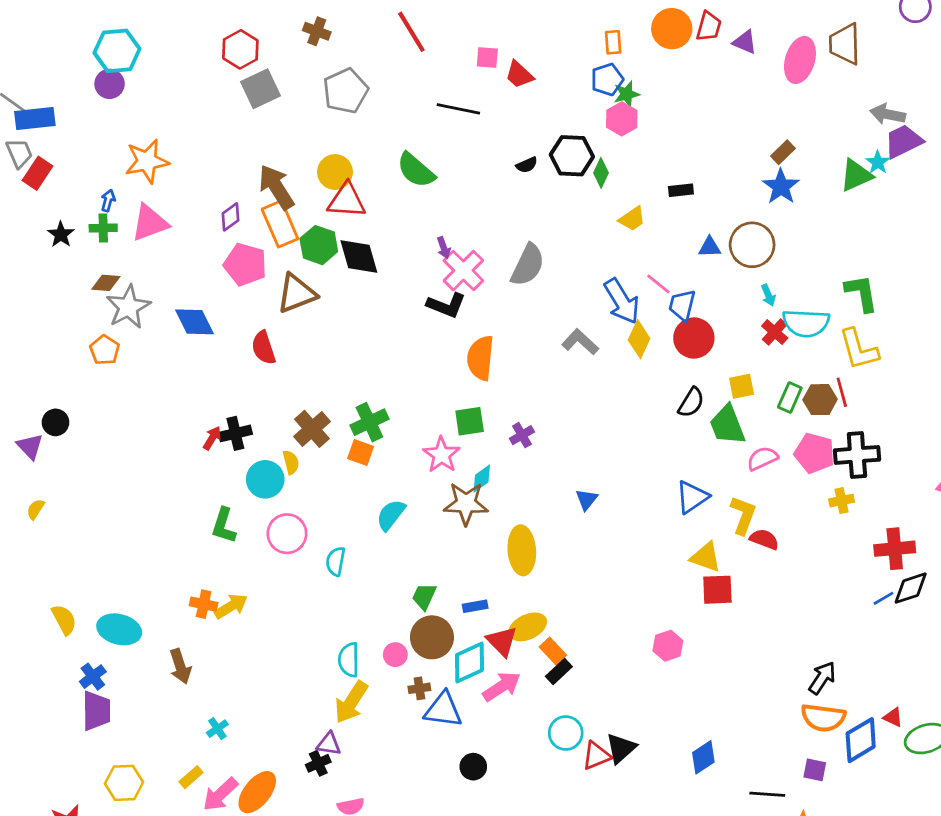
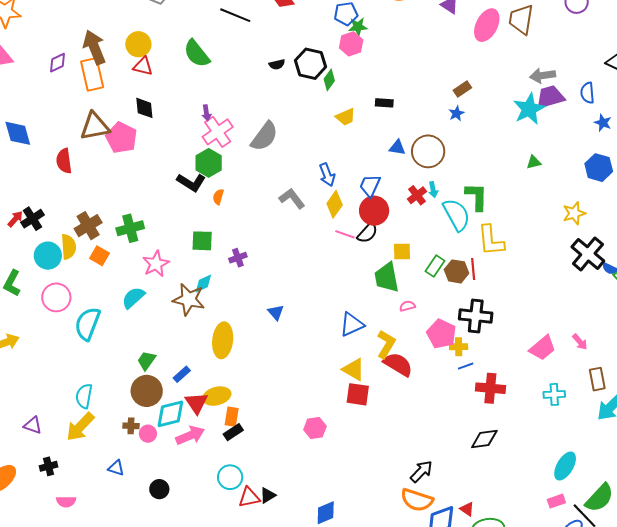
gray arrow: (888, 114) -> (543, 76), turned -30
cyan star: (878, 162) -> (529, 109), size x1.8
green triangle: (856, 175) -> (534, 162), moved, size x0.6
blue star: (781, 187) -> (456, 113), size x0.6
red triangle: (347, 201) -> (143, 66), size x0.7
green hexagon: (319, 245) -> (209, 163), moved
black diamond: (359, 256) -> (144, 108), size x0.7
pink pentagon: (245, 265) -> (121, 138), moved
pink line: (658, 284) -> (345, 234), moved, turned -30
green L-shape: (861, 293) -> (477, 197), moved
blue arrow: (622, 301) -> (327, 175), size x0.7
black L-shape: (446, 305) -> (191, 182), moved
cyan semicircle: (806, 323) -> (456, 215), turned -132
red cross: (775, 332) -> (417, 195), moved
orange semicircle: (480, 358) -> (218, 197), size x0.5
black semicircle: (691, 402) -> (367, 233), moved
black cross: (235, 433) -> (32, 219), turned -30
orange square: (361, 452) -> (99, 256), moved
pink pentagon: (814, 453) -> (441, 334), moved
pink star: (442, 455) -> (156, 264), moved
pink semicircle: (762, 458) -> (407, 306), size x0.7
yellow semicircle: (291, 462) -> (69, 247), size x1.4
blue triangle: (586, 499) -> (276, 312), turned -30
red semicircle: (764, 539) -> (398, 364), size x1.4
cyan semicircle: (336, 561) -> (88, 324), size x1.6
black diamond: (911, 588) -> (484, 439), moved
blue line: (884, 598) -> (466, 366), moved
blue rectangle: (475, 606) -> (182, 374), turned -42
orange rectangle: (553, 651) -> (232, 417), turned 42
pink circle: (395, 655) -> (148, 434), moved
blue triangle: (443, 710) -> (116, 468), moved, size x0.6
purple triangle: (329, 744) -> (33, 425), moved
black triangle: (621, 748) -> (268, 495), size x0.7

